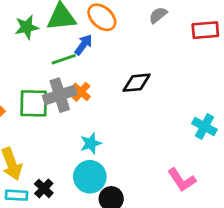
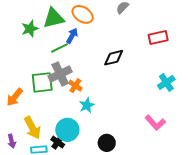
red rectangle: (205, 30) -> (158, 38), moved
orange cross: (81, 92) -> (75, 86), moved
cyan cross: (204, 126) -> (166, 82), turned 36
cyan circle: (90, 177) -> (67, 130), moved

